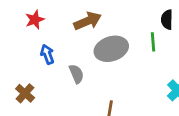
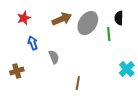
gray ellipse: (111, 49) -> (88, 23), moved, turned -40
brown cross: (25, 93) -> (17, 71), turned 32

